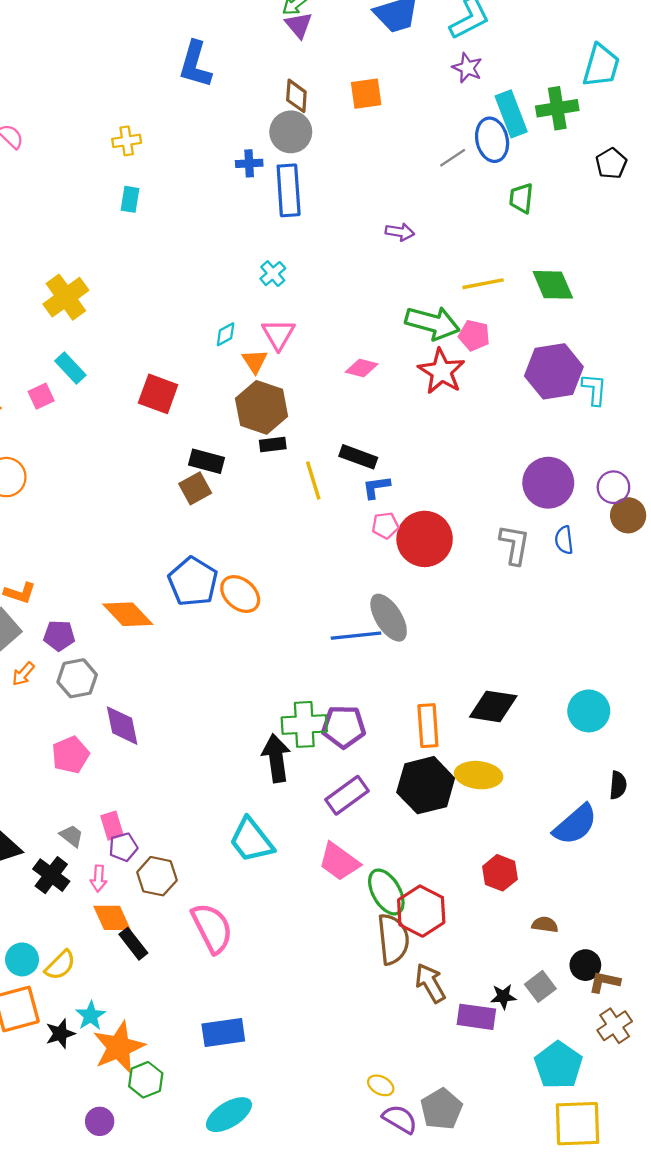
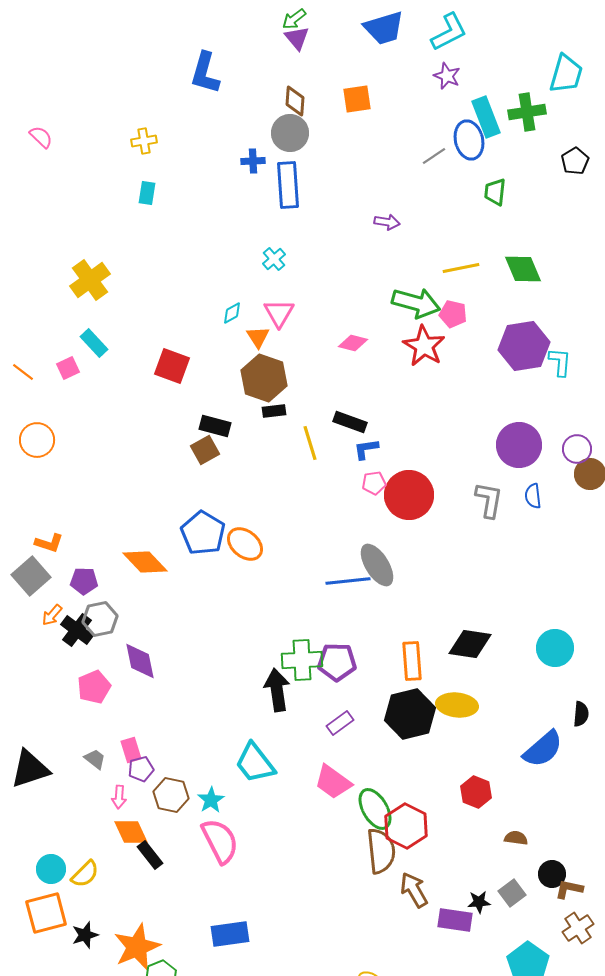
purple rectangle: (347, 795) -> (340, 723), size x0.7
black cross: (51, 875) -> (77, 630), moved
cyan star: (91, 1016) -> (211, 800), moved

